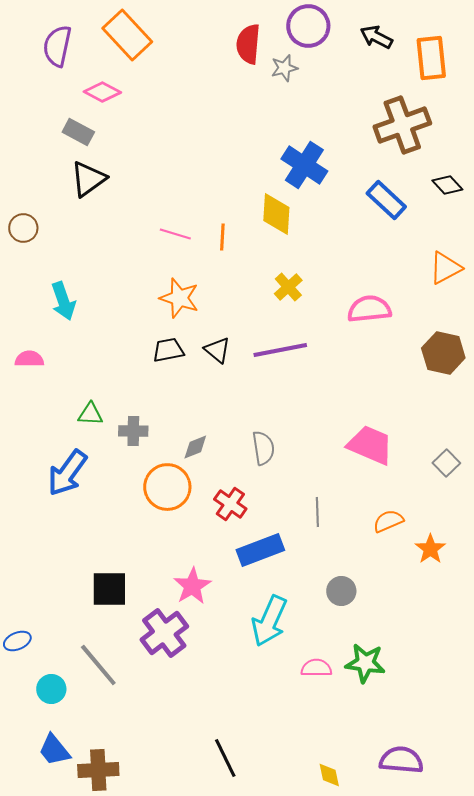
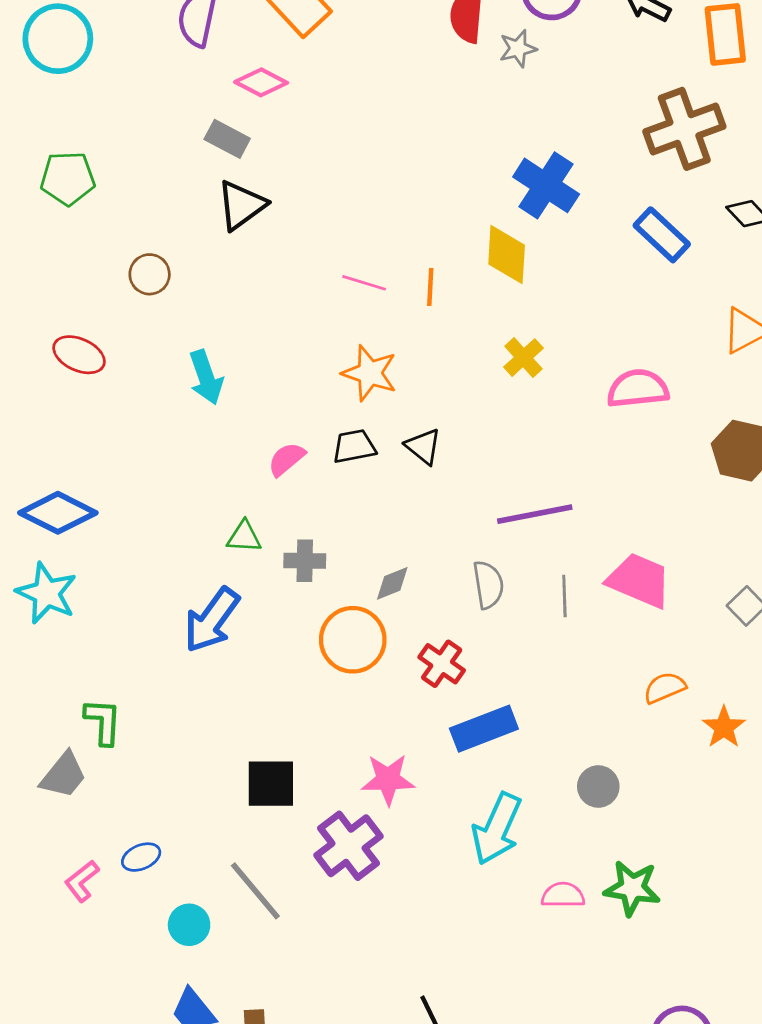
purple line: (280, 350) -> (535, 514), moved
pink semicircle: (29, 359) -> (286, 459), moved, turned -40
gray line: (317, 512) -> (564, 596), moved
pink star: (192, 586) -> (388, 779), turned 30

